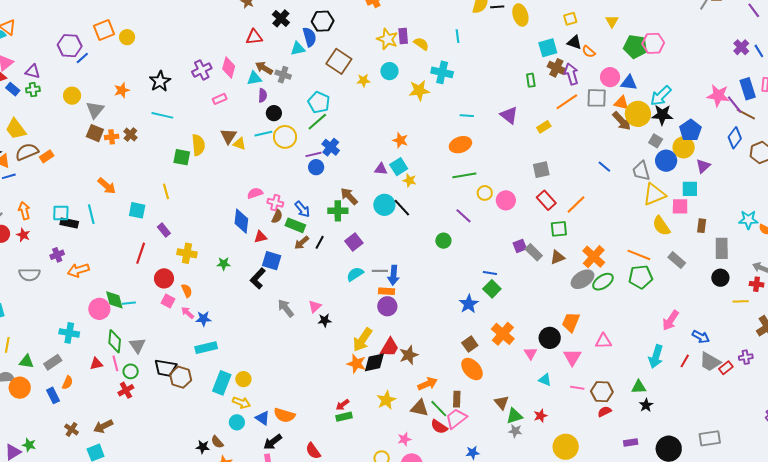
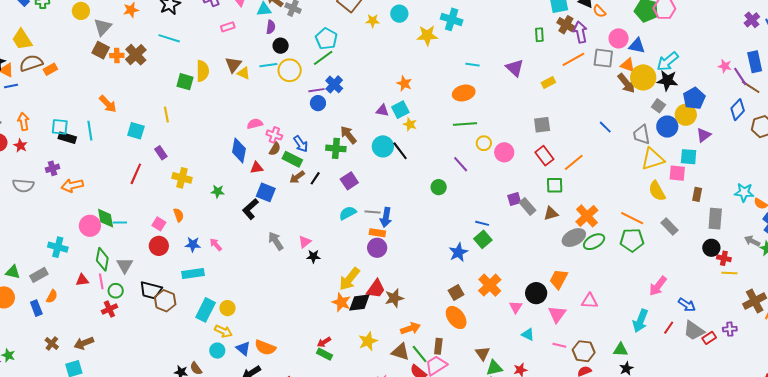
pink star: (718, 96) -> (725, 66), size x0.6
brown cross: (130, 135) -> (136, 55), size x1.5
red circle: (164, 278) -> (159, 246), moved
red cross: (757, 284) -> (724, 258), moved
pink arrow: (188, 313) -> (216, 245), moved
green rectangle: (344, 417) -> (325, 354), turned 35

